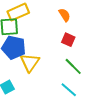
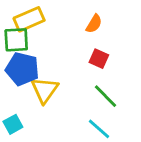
orange semicircle: (65, 15) -> (94, 24), turned 64

